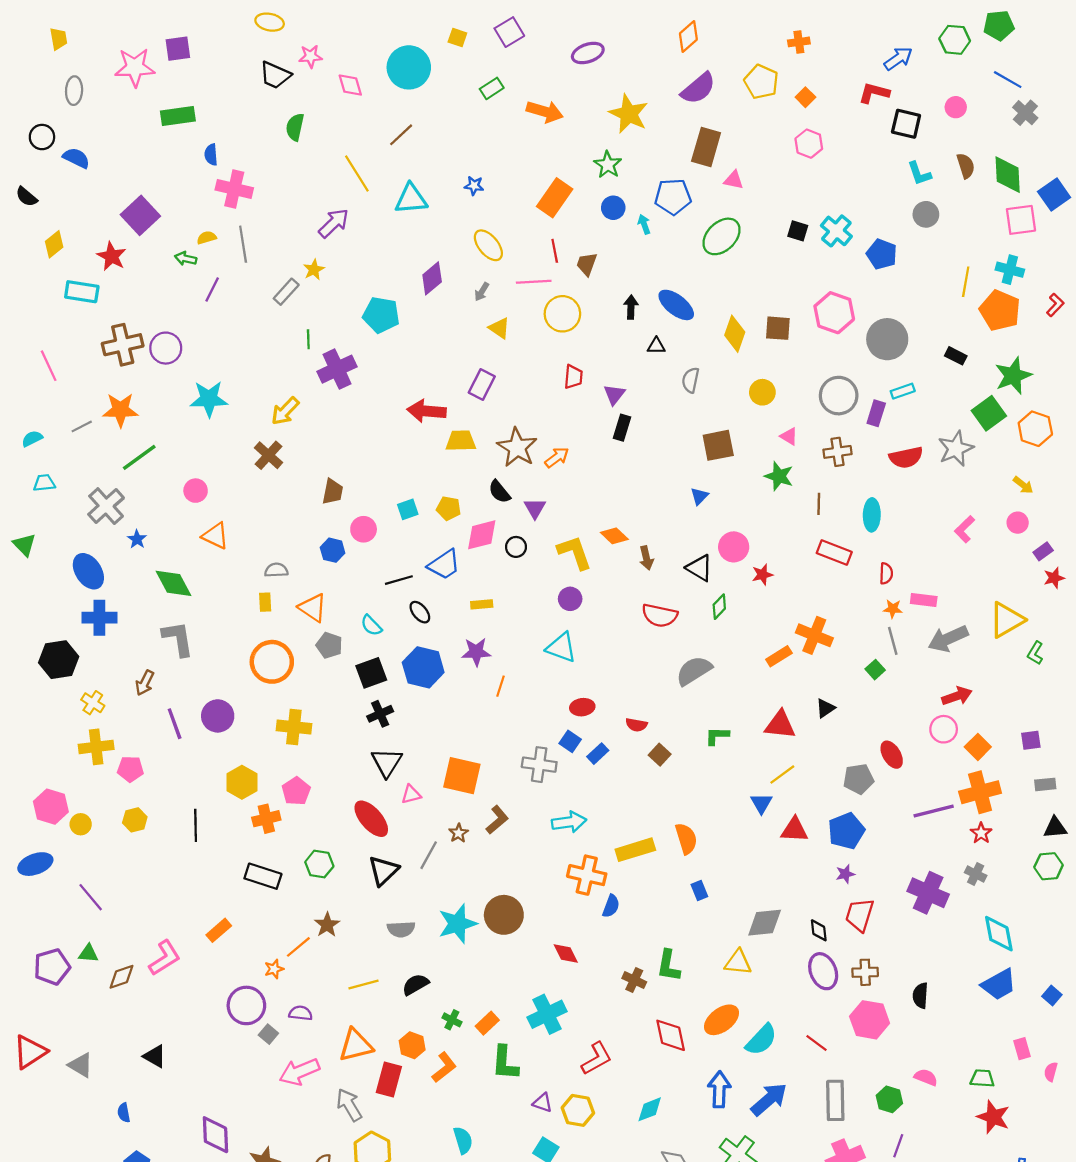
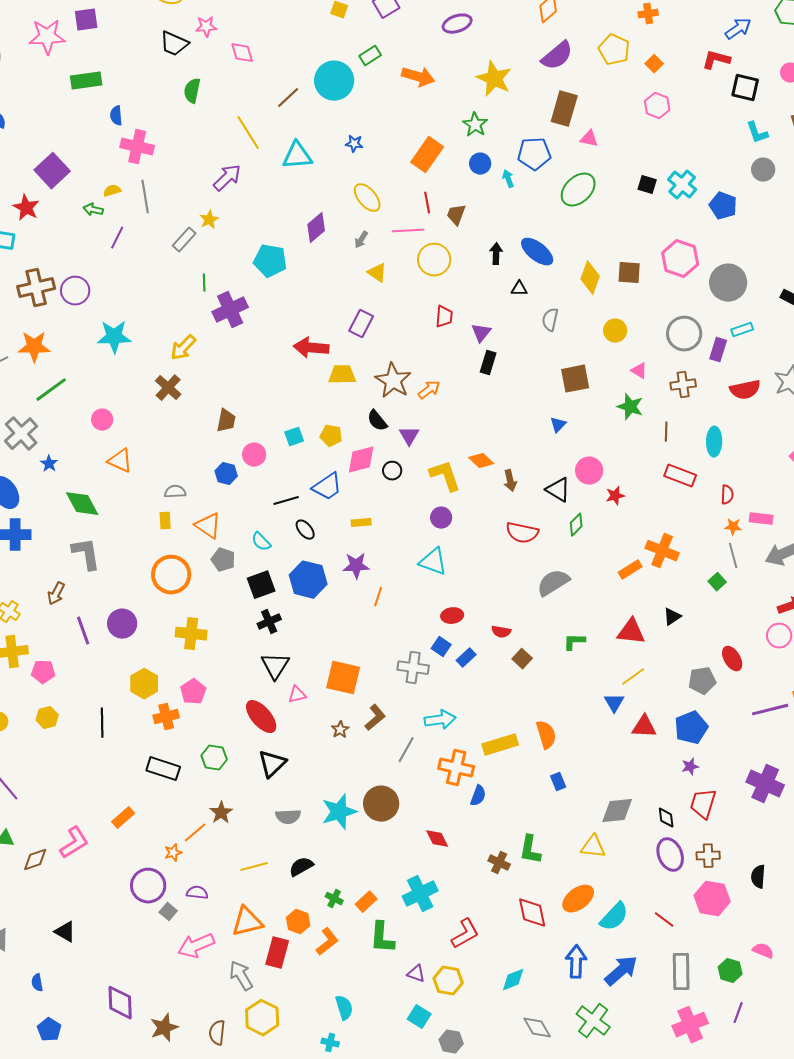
cyan circle: (409, 67) -> (334, 81), moved
gray line: (429, 855) -> (406, 750), moved

